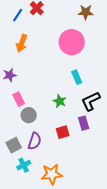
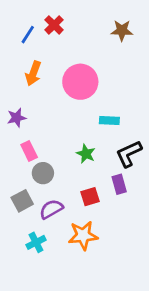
pink circle: (72, 42) -> (80, 82), moved
cyan rectangle: (77, 77) -> (109, 120), turned -64
purple semicircle: (35, 141) -> (51, 209), turned -138
gray square: (14, 145) -> (22, 201), moved
orange star: (52, 174) -> (83, 235), moved

